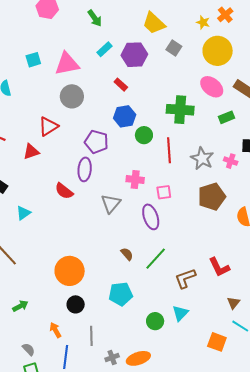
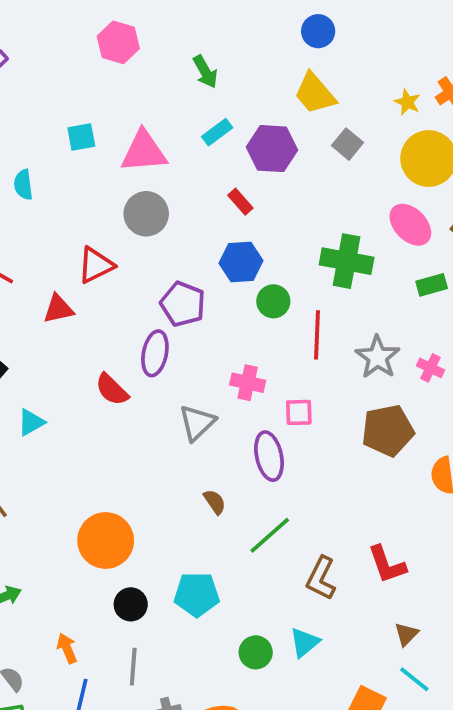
brown semicircle: (127, 254) -> (215, 502), moved
brown L-shape: (185, 278) -> (321, 578), turned -50
black circle: (76, 304) -> (131, 604), moved

